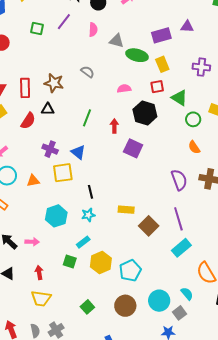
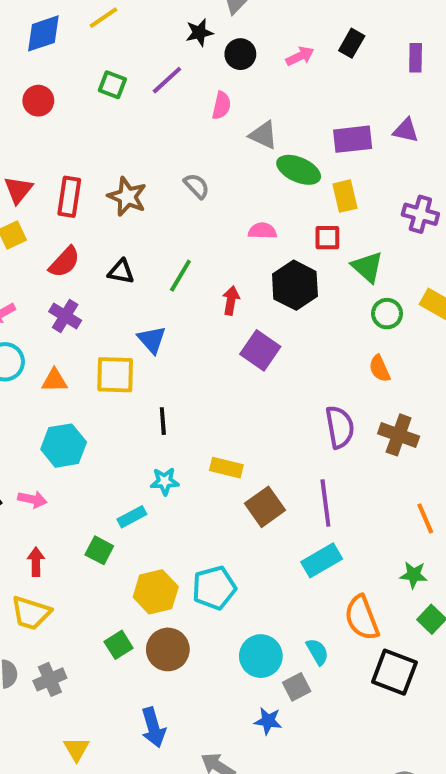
black triangle: (48, 109) -> (121, 272), moved
purple cross: (50, 149) -> (65, 316), moved
cyan star: (88, 215) -> (165, 481), moved
cyan hexagon: (56, 216) -> (64, 446), moved
yellow hexagon: (101, 262) -> (156, 592), moved
brown circle: (125, 306) -> (168, 649), moved

